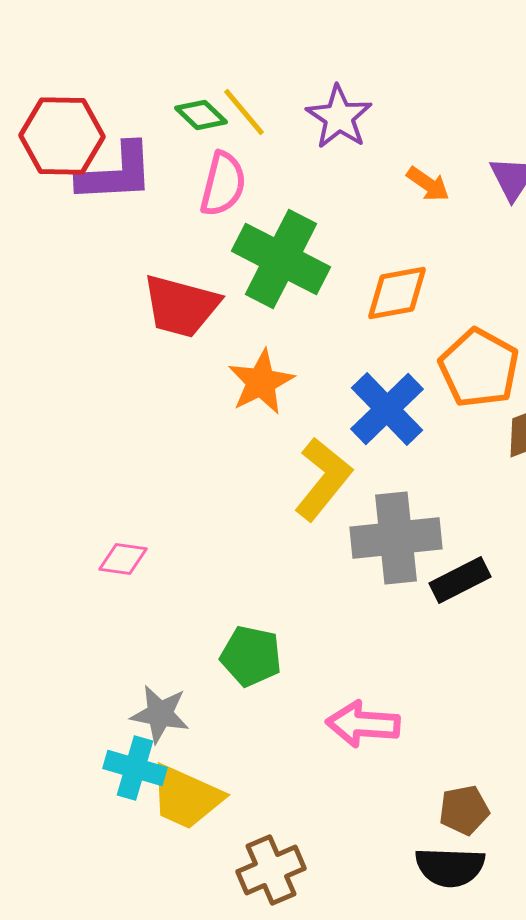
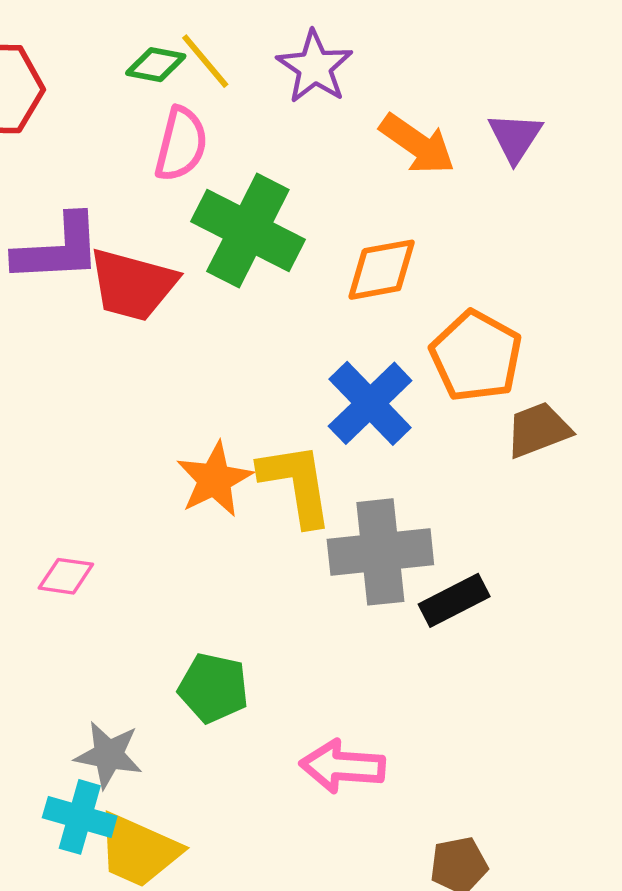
green diamond: (201, 115) -> (156, 65), turned -33
purple L-shape: (116, 173) -> (58, 249), moved
orange arrow: (428, 184) -> (417, 144), size x1.5
orange star: (261, 382) -> (215, 479), moved
yellow L-shape: (323, 479) -> (296, 484), turned -48

